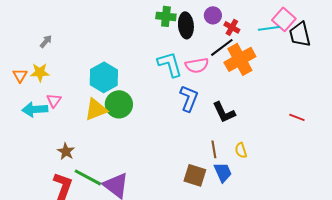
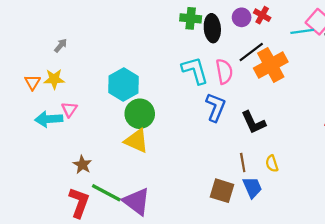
red cross: (232, 27) -> (262, 15), moved
pink semicircle: (197, 65) -> (224, 71), turned -90
yellow triangle: (96, 109) -> (136, 141), moved, turned 45

